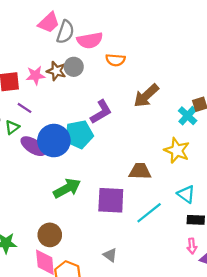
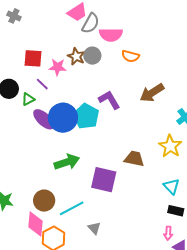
pink star: (36, 75) -> (57, 67), moved
purple L-shape: (101, 112) -> (109, 100), turned -100
cyan pentagon: (79, 134) -> (86, 116), turned 30
cyan line: (149, 213) -> (72, 208), moved

